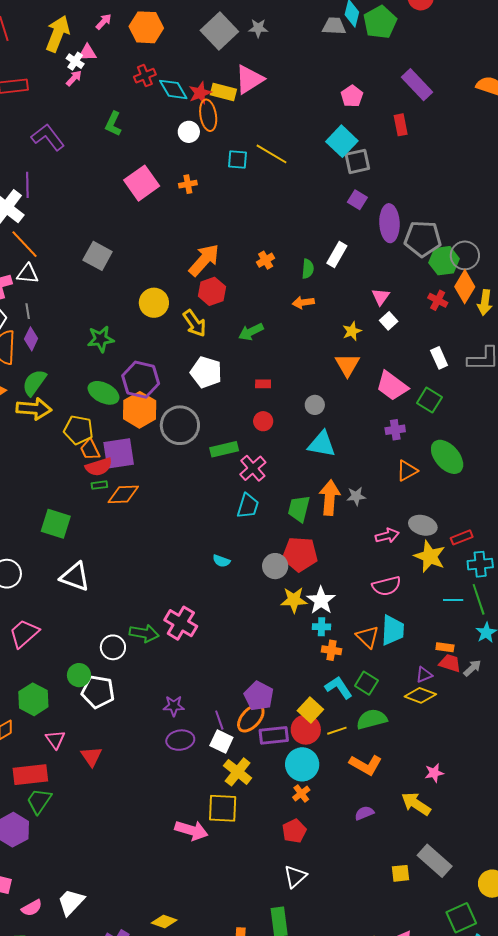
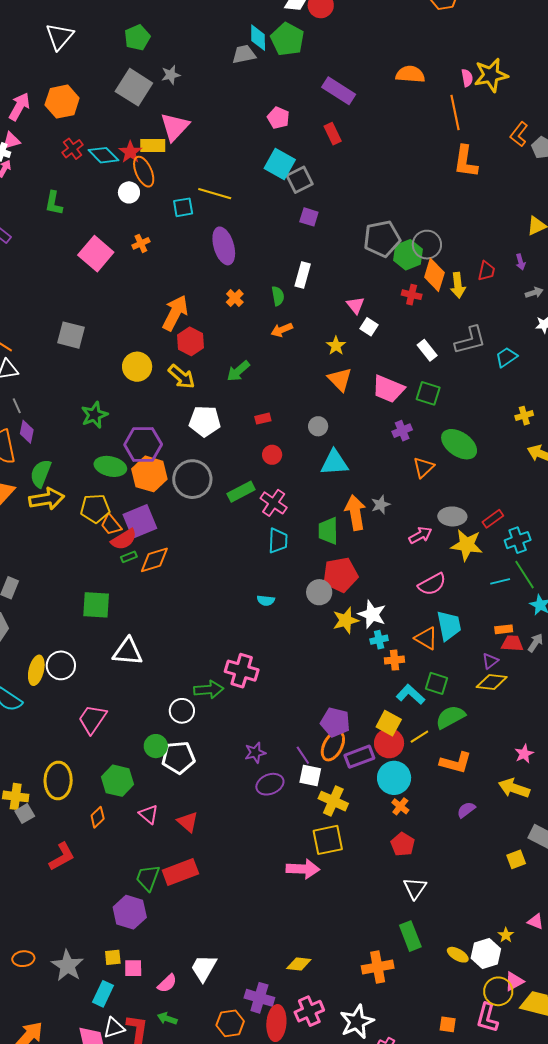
pink arrow: (104, 22) -> (19, 106), size x1.6
purple ellipse: (389, 223) -> (224, 246), moved
red rectangle: (30, 775) -> (180, 872), moved

